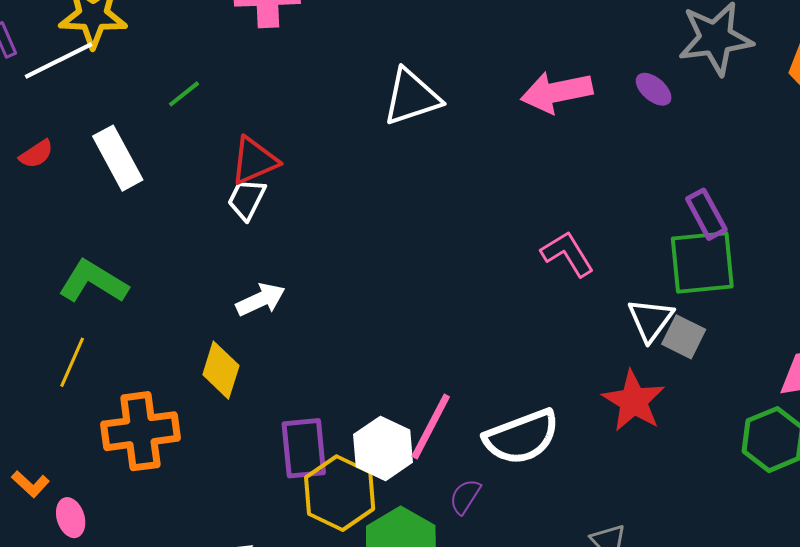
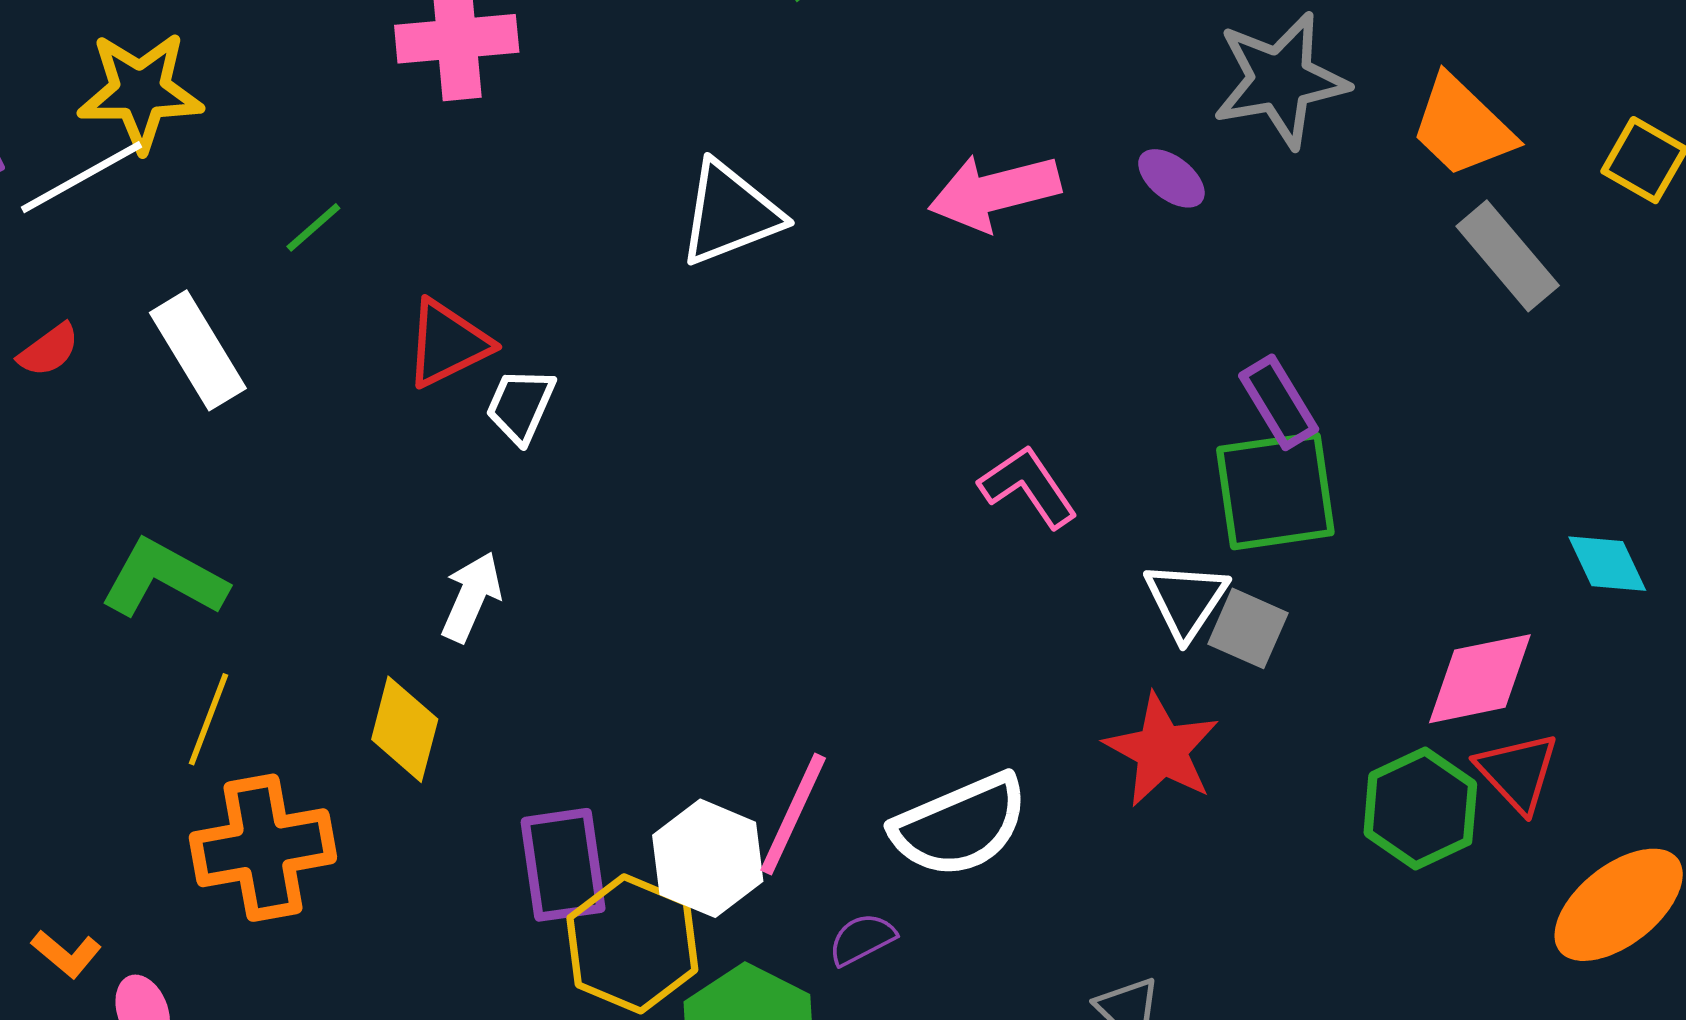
white trapezoid: (247, 199) -> (521, 406), moved
white arrow: (261, 300) -> (471, 597), turned -39
yellow line: (72, 362) -> (208, 719), moved
purple semicircle: (465, 496) -> (862, 939), turned 33

